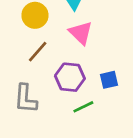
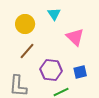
pink triangle: (81, 33) -> (75, 37), moved

